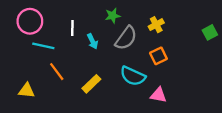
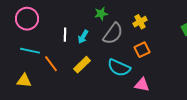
white line: (72, 28) -> (65, 35), moved
cyan arrow: (92, 41) -> (83, 37), turned 56
cyan line: (43, 46) -> (30, 51), moved
yellow rectangle: (91, 84) -> (82, 65), moved

